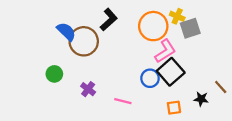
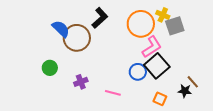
brown line: (221, 87) -> (193, 82), moved
purple cross: (88, 89) -> (81, 82), turned 32
orange square: (174, 108) -> (160, 99), turned 32

